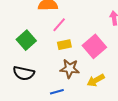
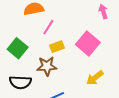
brown star: (70, 69) -> (47, 66), moved

